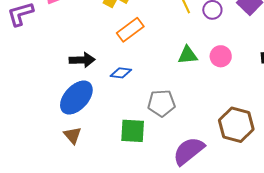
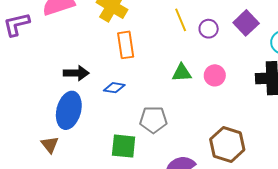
orange rectangle: (130, 30) -> (126, 45), turned -64
blue ellipse: (76, 98) -> (69, 110), turned -30
brown triangle: (73, 135) -> (50, 145), moved

